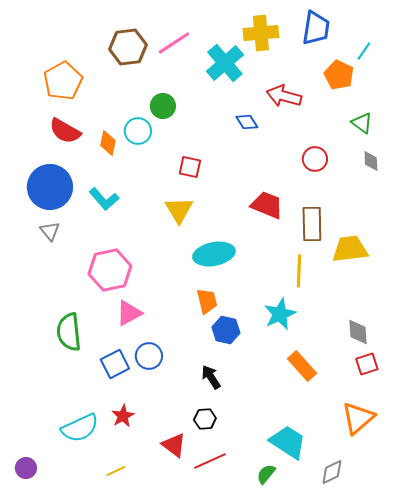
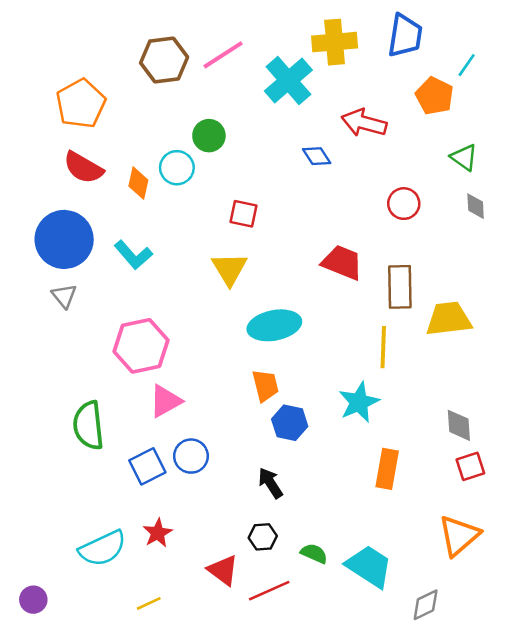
orange rectangle: (302, 366) -> (387, 469), turned 52
green semicircle: (266, 474) -> (314, 553), moved, turned 75

